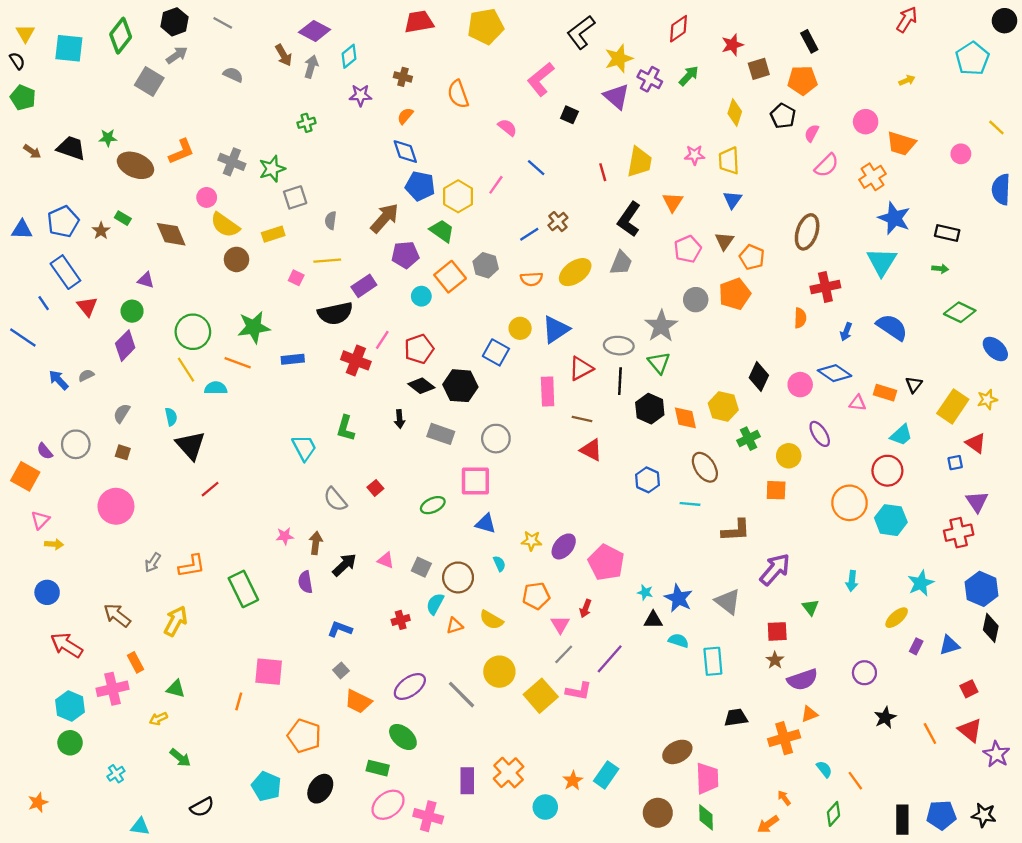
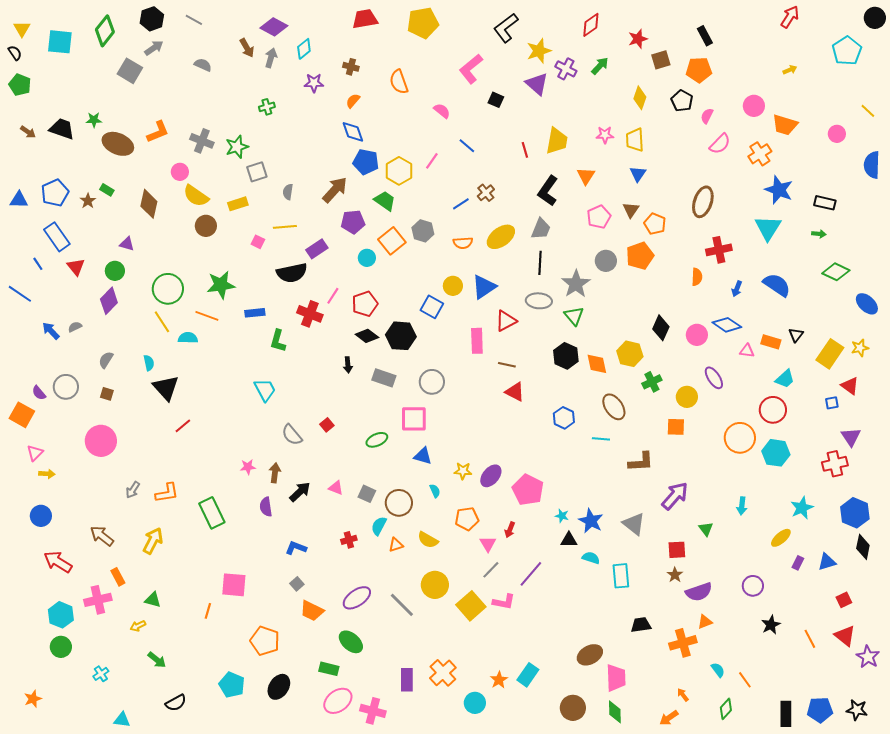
brown diamond: (171, 234) -> (149, 204), turned 36
black line: (620, 381) -> (540, 263), moved
green L-shape: (346, 428) -> (278, 341), moved

